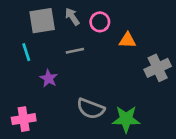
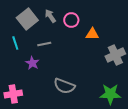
gray square: (42, 21) -> (27, 19), turned -30
gray line: (75, 51) -> (44, 44), moved
green star: (126, 119) -> (110, 94), moved

